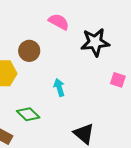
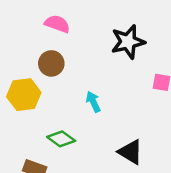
pink semicircle: (59, 22) -> (57, 24), moved

